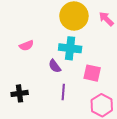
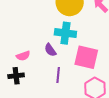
pink semicircle: (26, 46) -> (23, 56), moved
pink square: (92, 73) -> (86, 57), size x1.4

